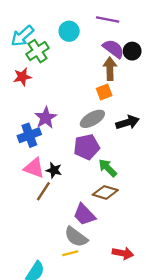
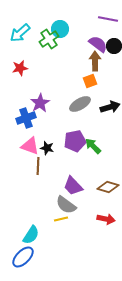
purple line: (108, 20) -> (108, 19), moved
green cross: (38, 51) -> (49, 39), moved
purple pentagon: (87, 147) -> (75, 141), moved
brown line: (43, 191) -> (38, 166), turned -30
brown diamond: (105, 192) -> (108, 187), moved

